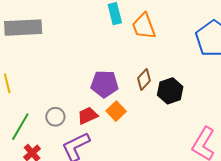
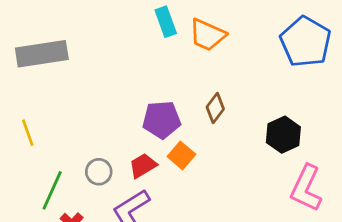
orange trapezoid: (144, 26) -> (207, 35), turned -40
black hexagon: (170, 91) -> (283, 135), moved

